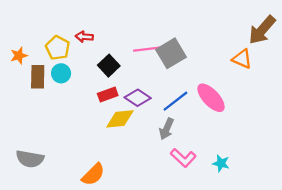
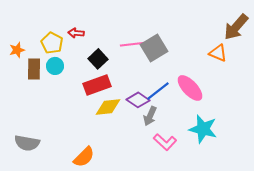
red rectangle: (108, 94) -> (97, 85), size x1.5
purple diamond: (138, 98) -> (138, 100), moved
cyan star: (221, 163) -> (203, 129), moved, size x1.8

